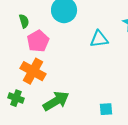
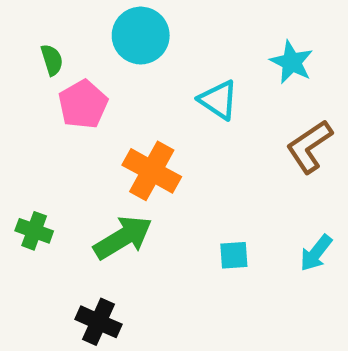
cyan triangle: (99, 39) -> (218, 100), turned 42
orange cross: (33, 71) -> (152, 171), moved

